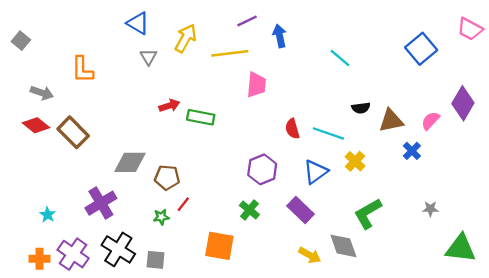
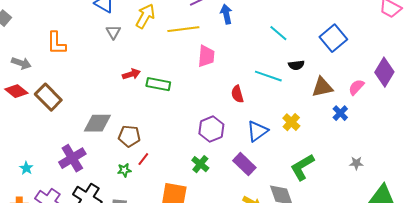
blue square: (421, 49) -> (333, 38), moved
black semicircle: (361, 108) -> (296, 65), moved
cyan line: (328, 133) -> (268, 76), moved

